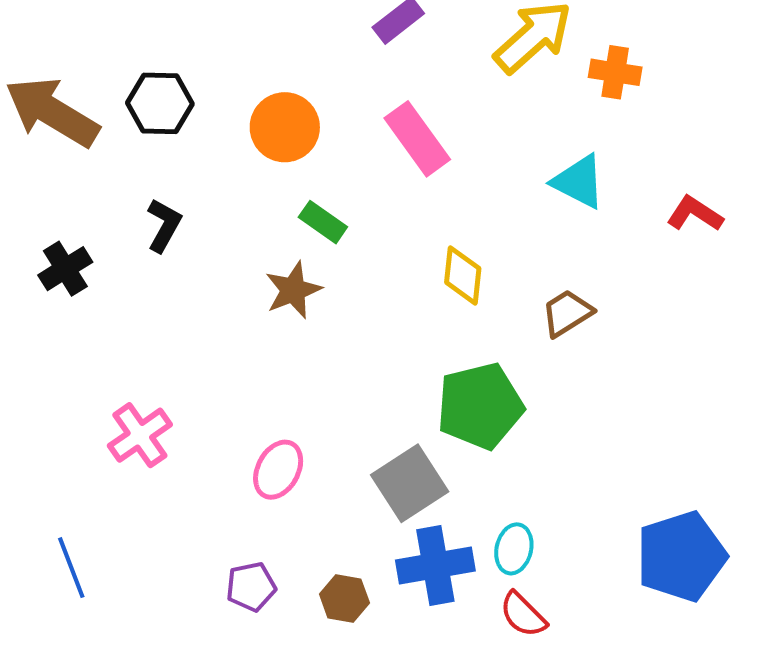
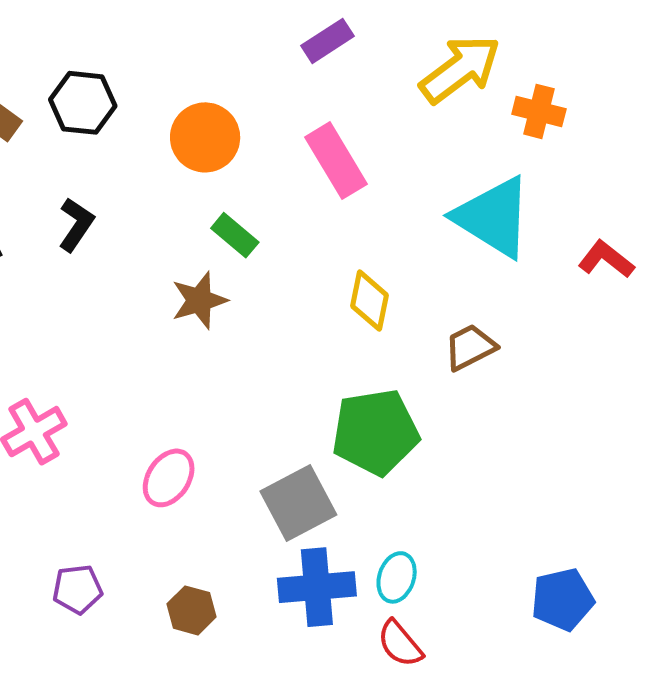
cyan triangle: (579, 182) -> (493, 217), size x1.5
blue pentagon: (681, 556) -> (563, 599), size x0.7
purple pentagon: (251, 587) -> (77, 589), moved
brown hexagon: (344, 599) -> (191, 610), moved

